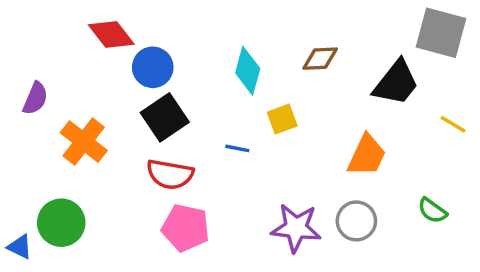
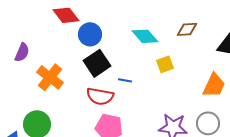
cyan diamond: (248, 71) -> (145, 36), turned -56
blue line: (237, 148) -> (125, 80), moved

